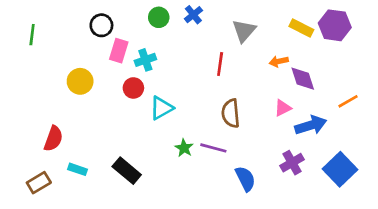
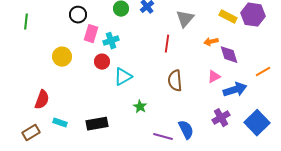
purple line: (213, 148) -> (163, 137), moved
black rectangle: (127, 171) -> (97, 124), turned -50

